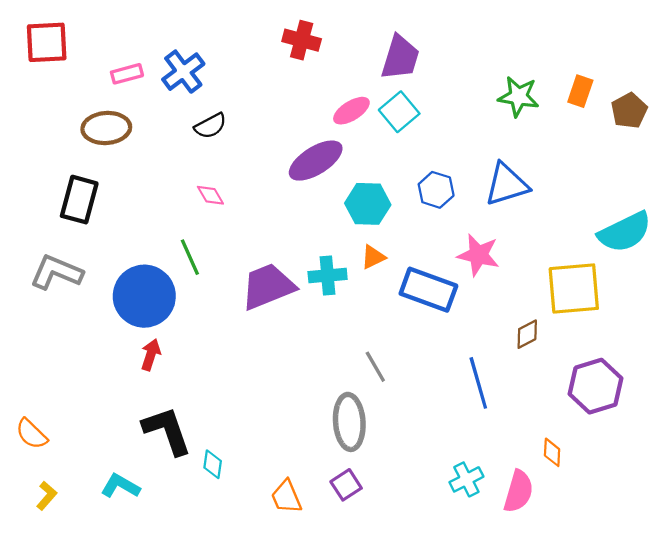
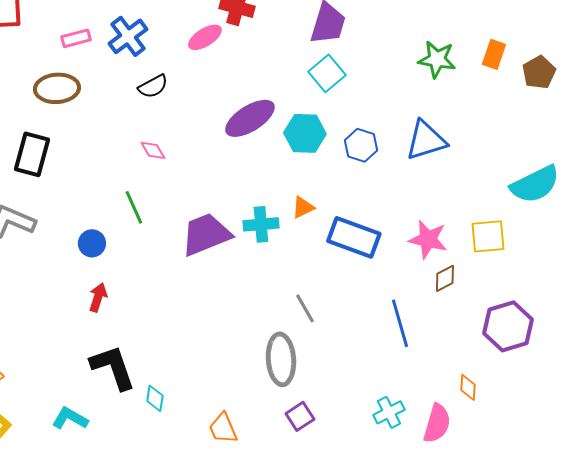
pink ellipse: (351, 111) -> (205, 37), moved
cyan hexagon: (368, 204) -> (305, 133), moved
pink star: (478, 255) -> (428, 239), moved
yellow square: (574, 289) -> (488, 236), size x0.7
blue circle: (144, 296) -> (92, 243), size x0.5
purple square: (346, 485) -> (300, 416), moved

